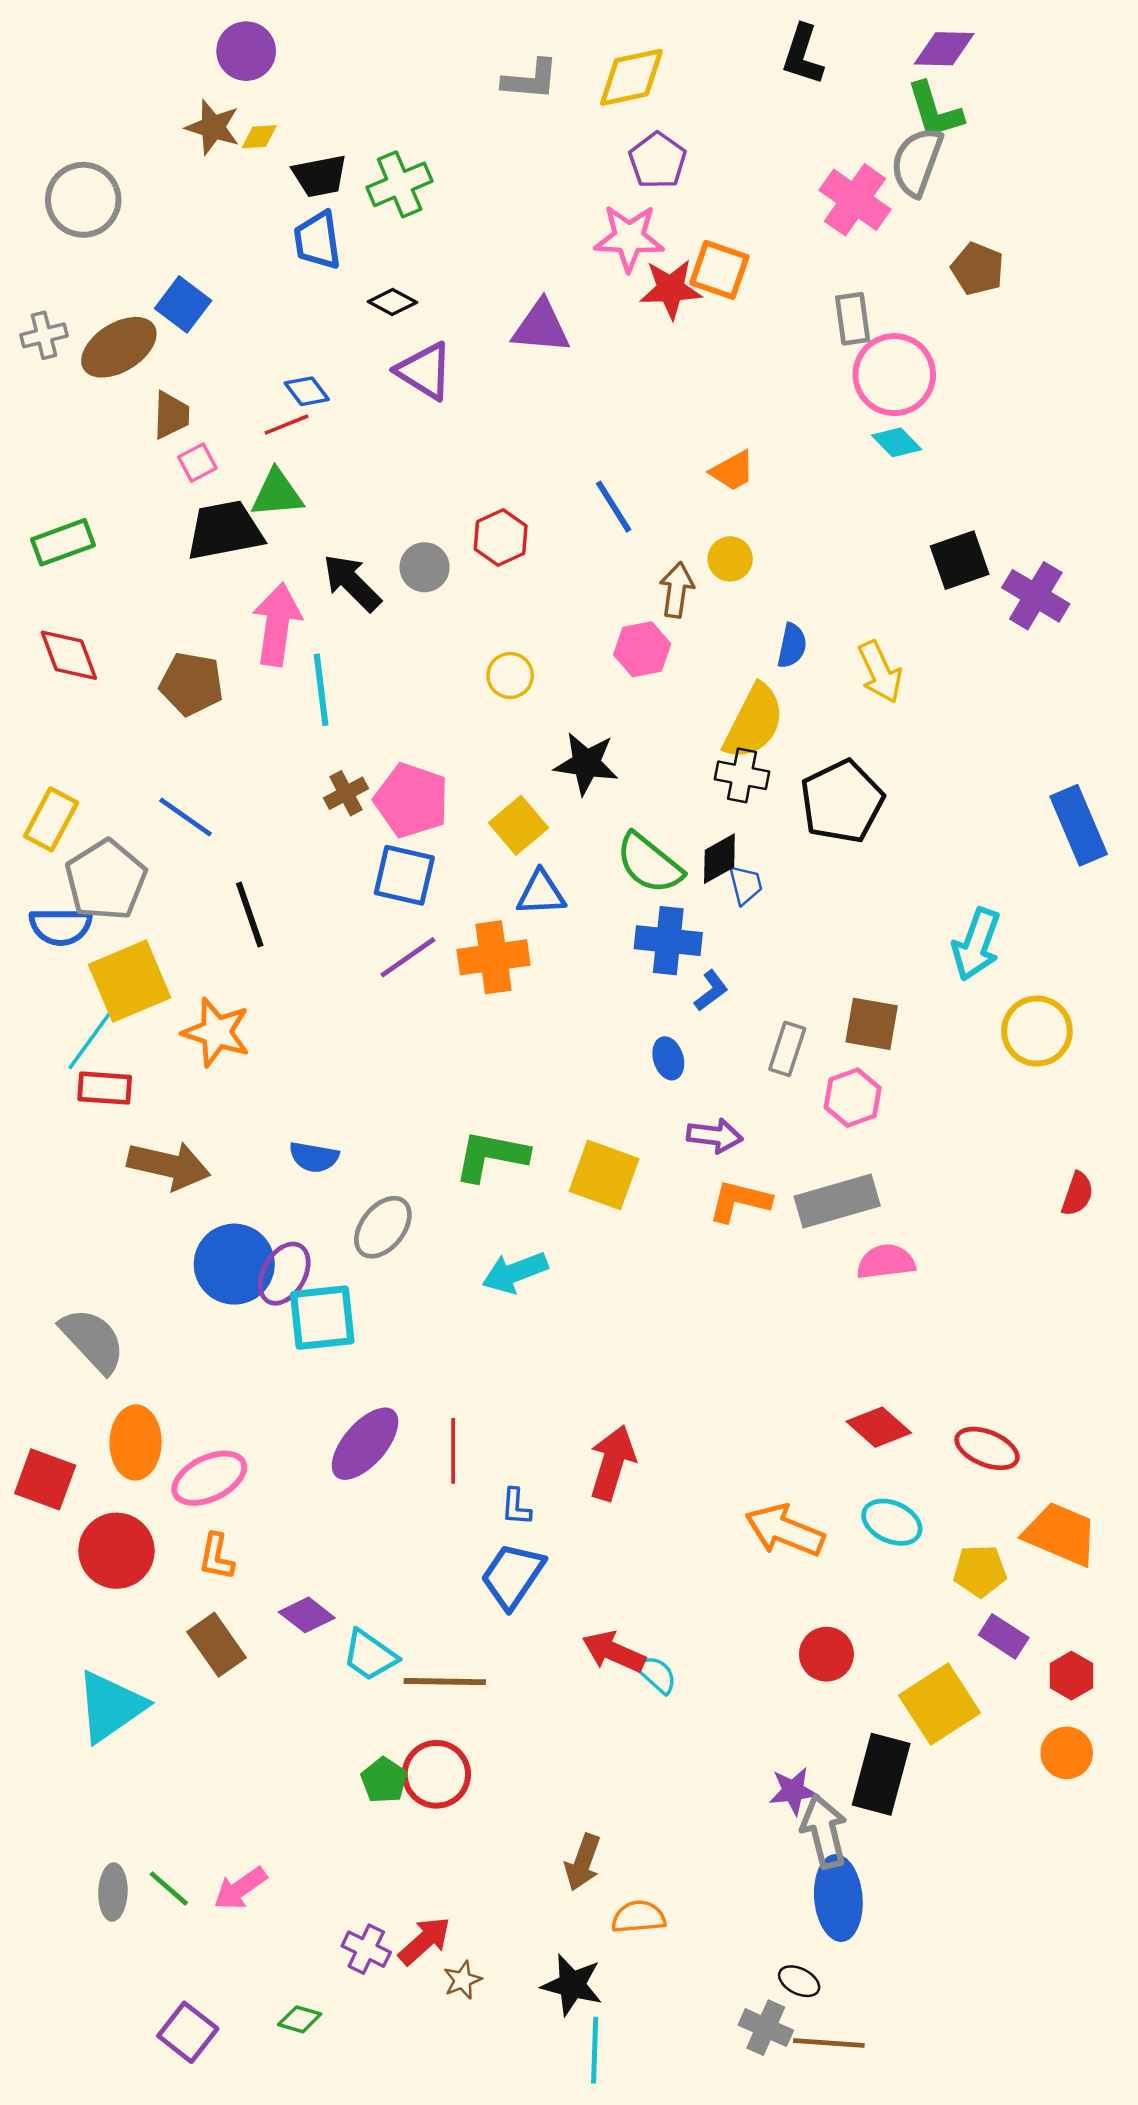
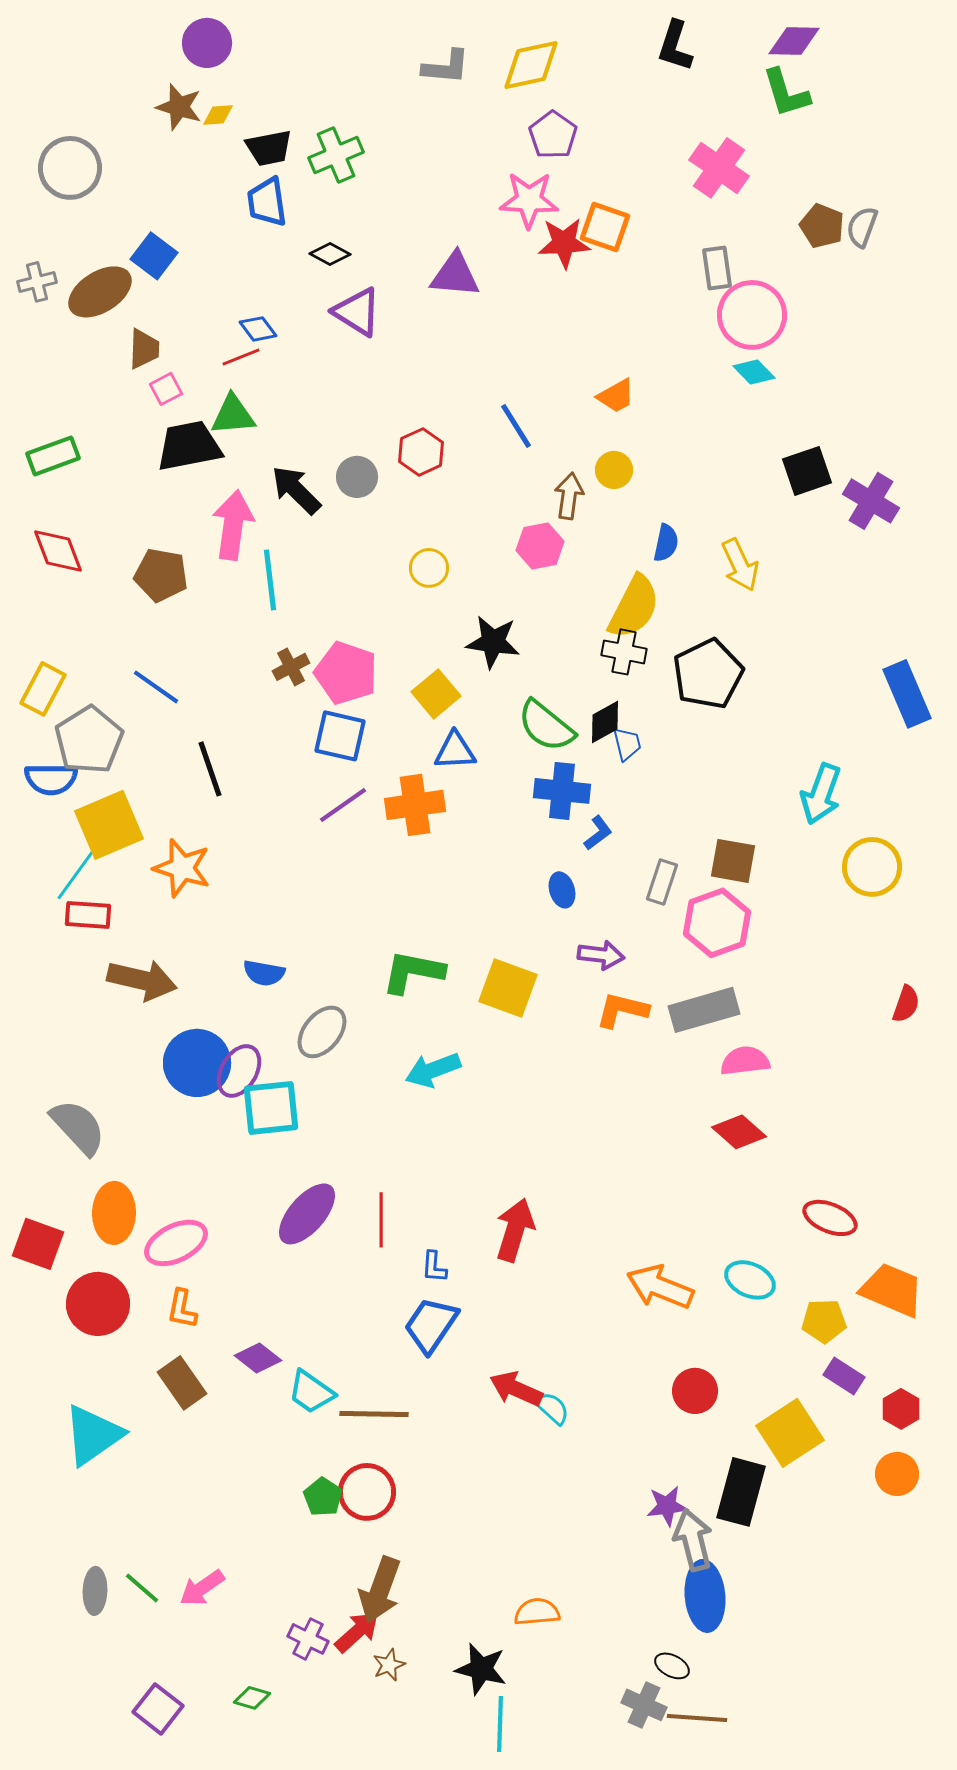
gray semicircle: (917, 162) -> (862, 227), moved, size x0.7
pink hexagon: (853, 1098) -> (717, 923), size x1.4
red diamond: (879, 1427) -> (739, 1132), moved
brown arrow: (583, 1862) -> (380, 1590), moved, size x1.4

